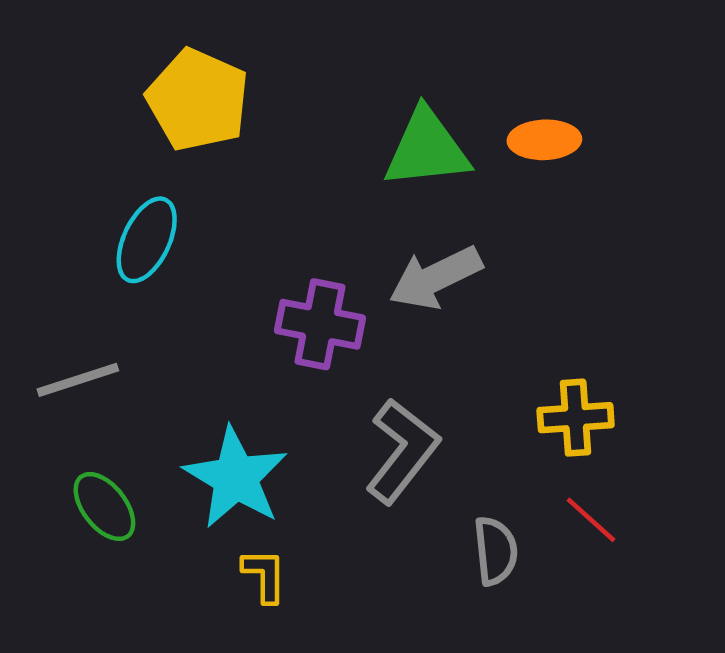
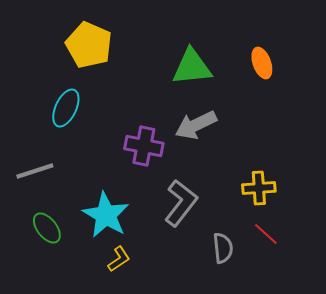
orange ellipse: (544, 140) -> (262, 63), moved, turned 72
yellow L-shape: (264, 575) -> (119, 259), turned 56

